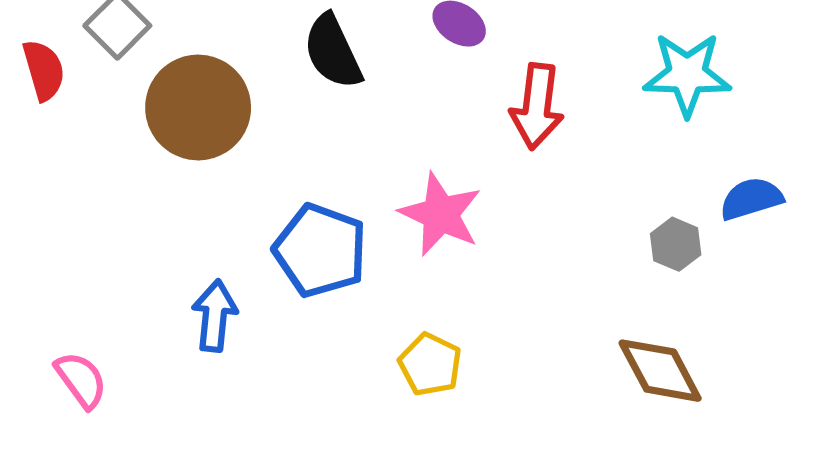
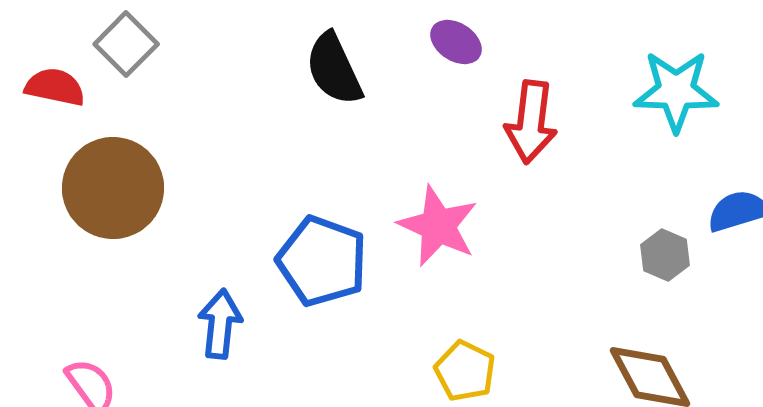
red semicircle: (44, 70) -> (55, 87), turned -62
brown circle: (198, 107) -> (113, 188), moved
yellow pentagon: (430, 364) -> (465, 371), moved

